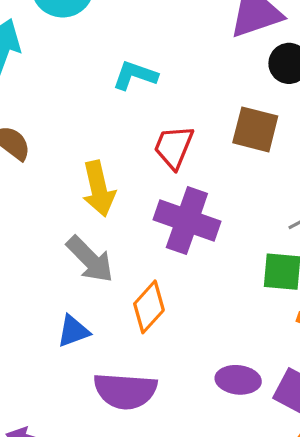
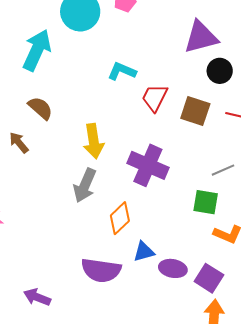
red trapezoid: (174, 147) -> (155, 98), moved
gray arrow: (90, 259) -> (85, 185), turned 64
blue triangle: (73, 331) -> (144, 252), moved

